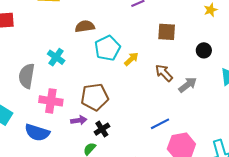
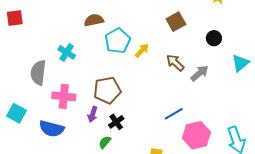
brown square: (167, 32) -> (176, 22), turned -30
purple arrow: (79, 120) -> (93, 114), turned 119

